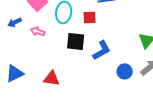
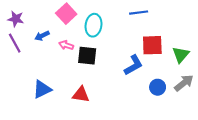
red square: (90, 17) -> (152, 45), moved, size x1.5
black square: (76, 41) -> (87, 56), moved

